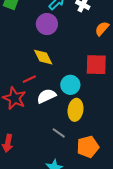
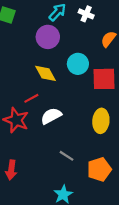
cyan circle: (70, 85) -> (78, 64), moved
yellow ellipse: (76, 110) -> (101, 121), moved

